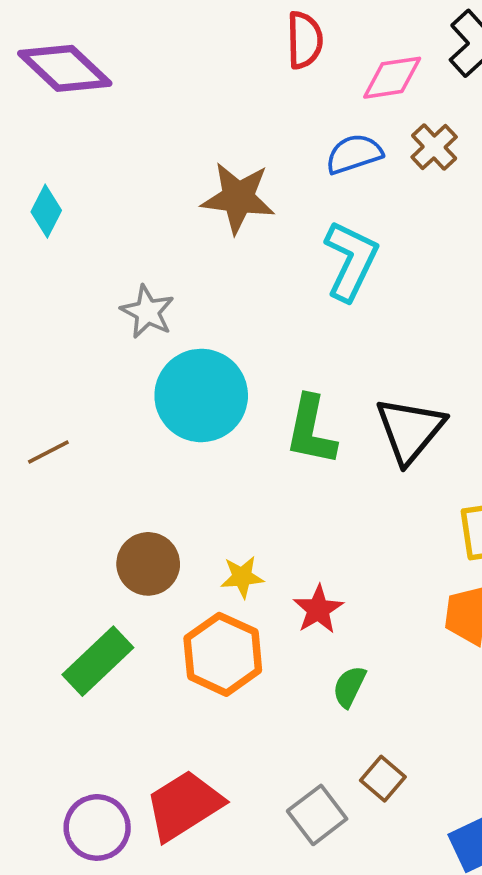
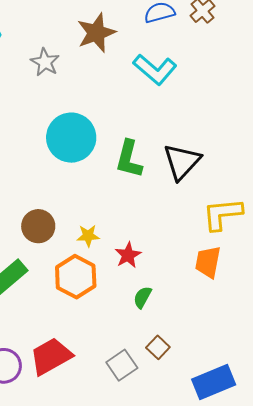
brown star: (238, 198) -> (96, 33), turned -30
cyan L-shape: (351, 261) -> (155, 69), turned 102
gray star: (147, 312) -> (45, 62), moved

